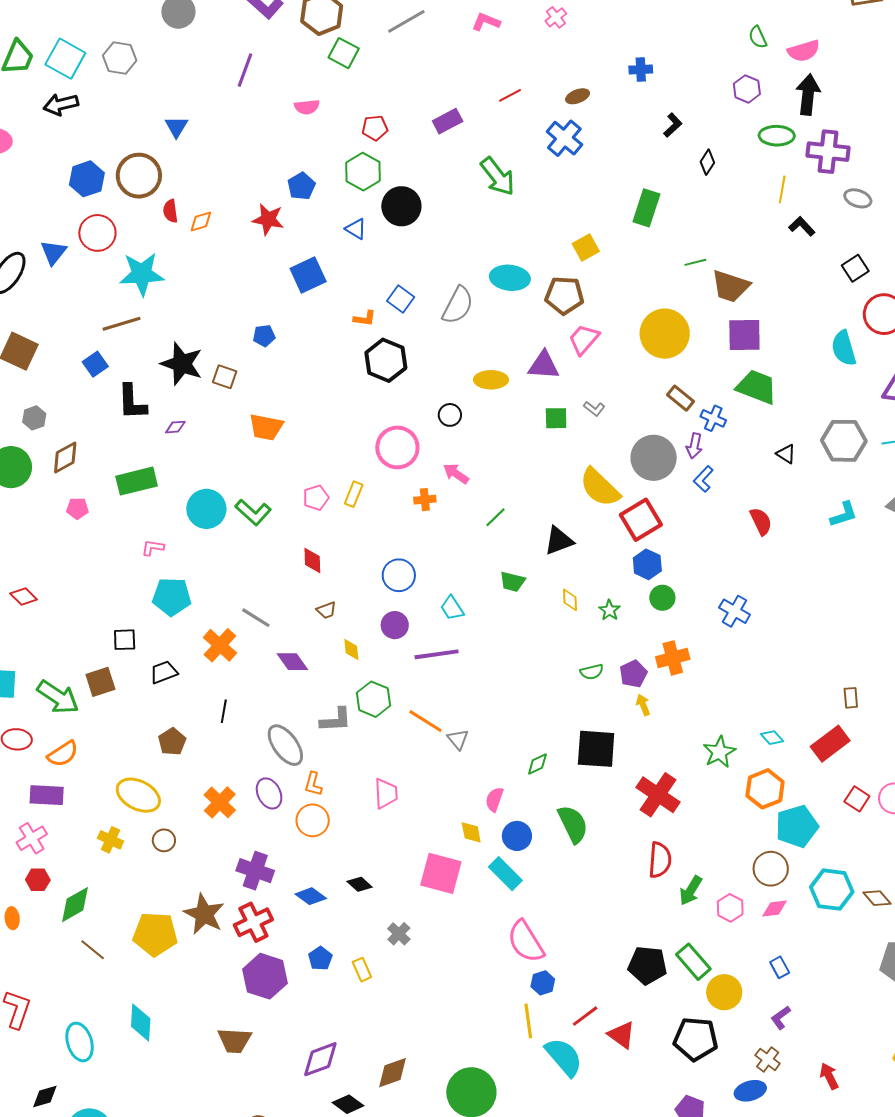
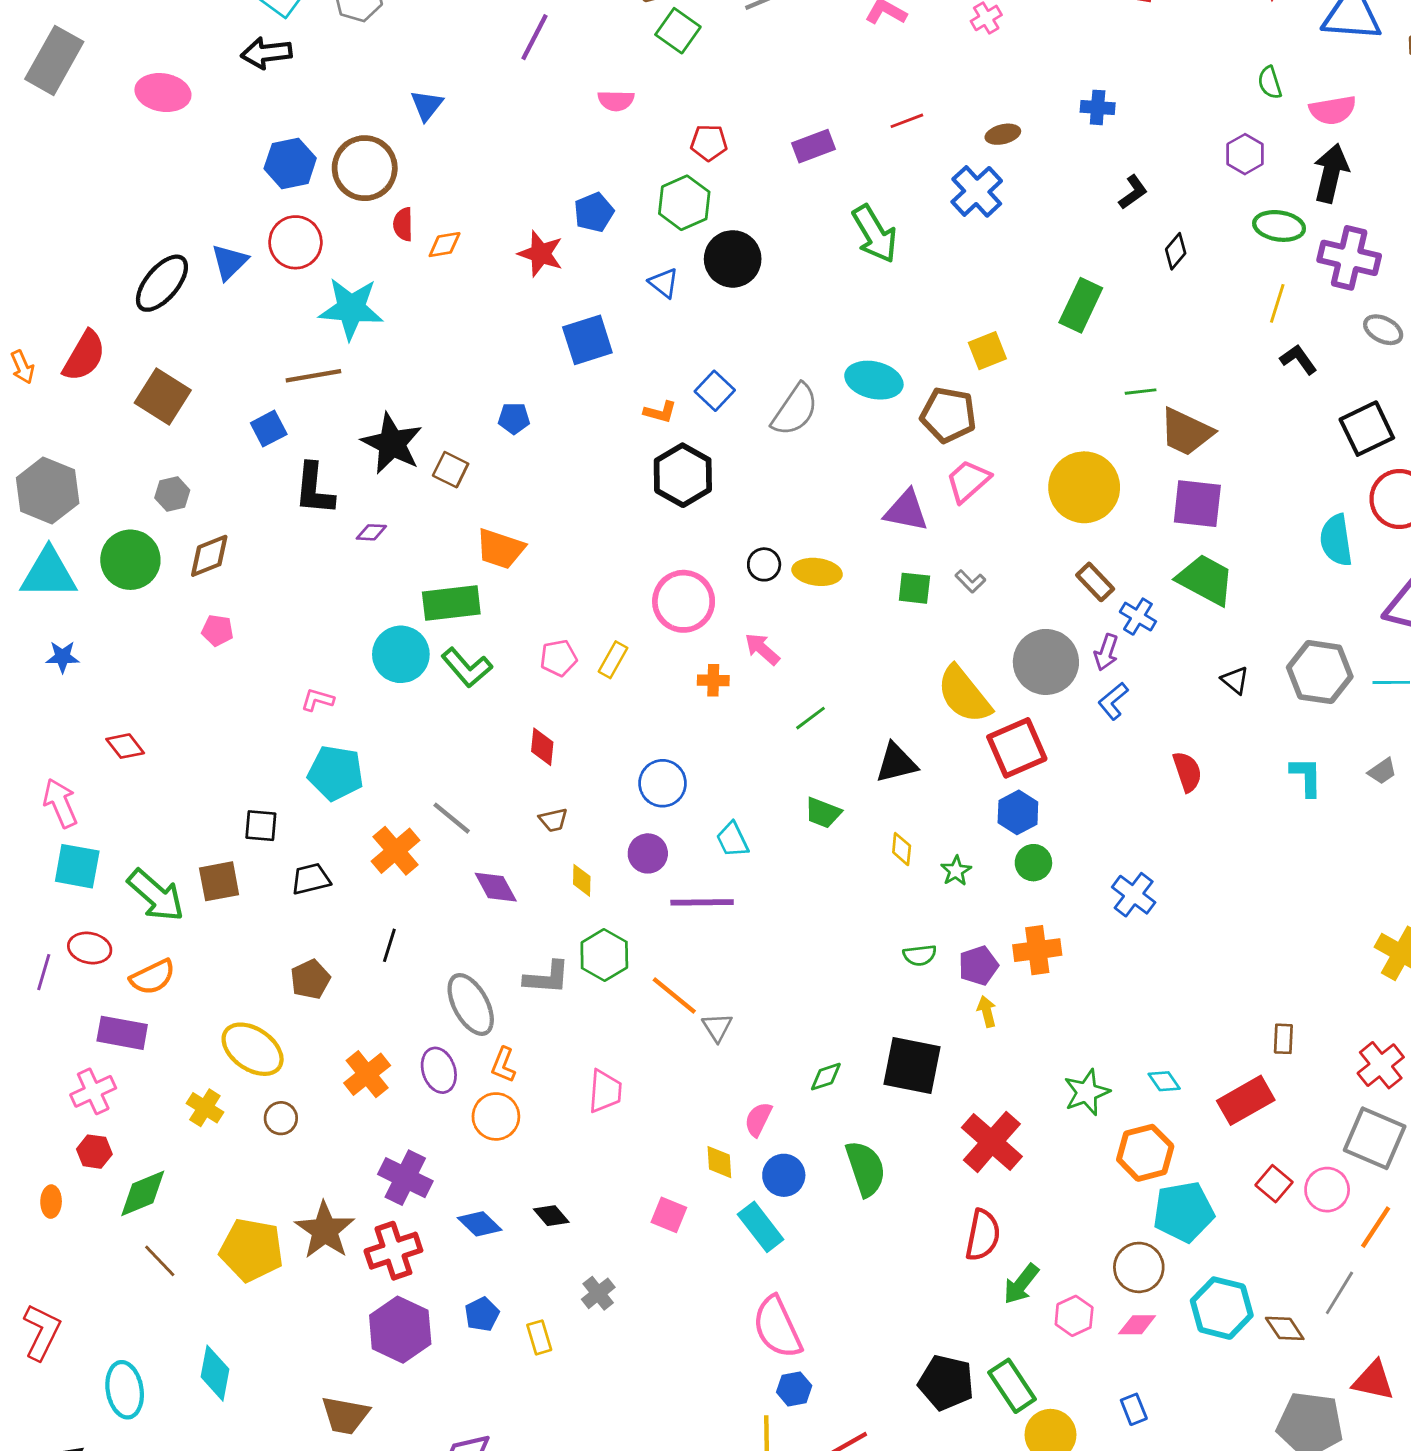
black square: (855, 268) -> (1367, 429), size x1.4
yellow ellipse: (491, 380) -> (817, 572), moved
green rectangle: (137, 481) -> (451, 603), moved
cyan L-shape: (844, 514) -> (1306, 777), turned -80
pink square: (441, 873) -> (669, 1215), size x0.6

